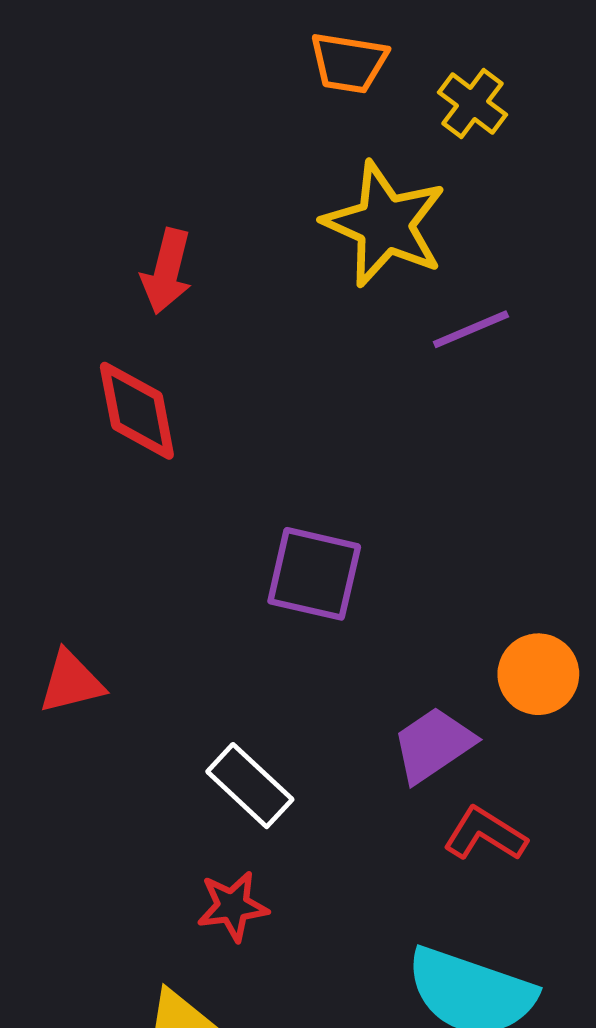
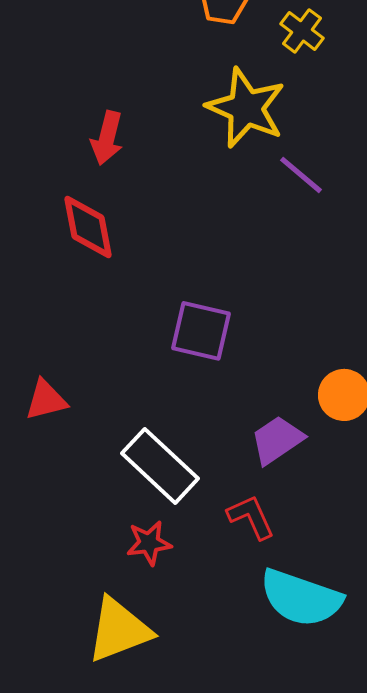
purple line: (471, 329) -> (301, 175), turned 63
white rectangle: (250, 786) -> (160, 466), size x1.4
red L-shape: (485, 834) -> (251, 517), moved, turned 34

